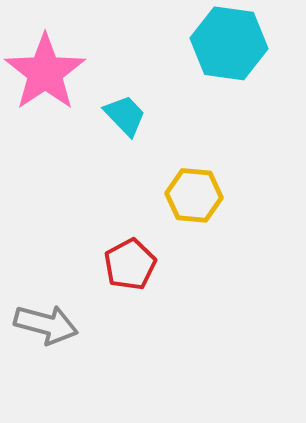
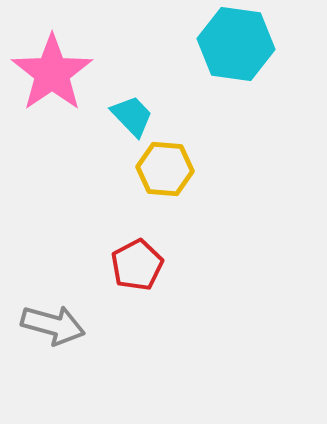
yellow hexagon: (194, 195) -> (165, 169), moved

